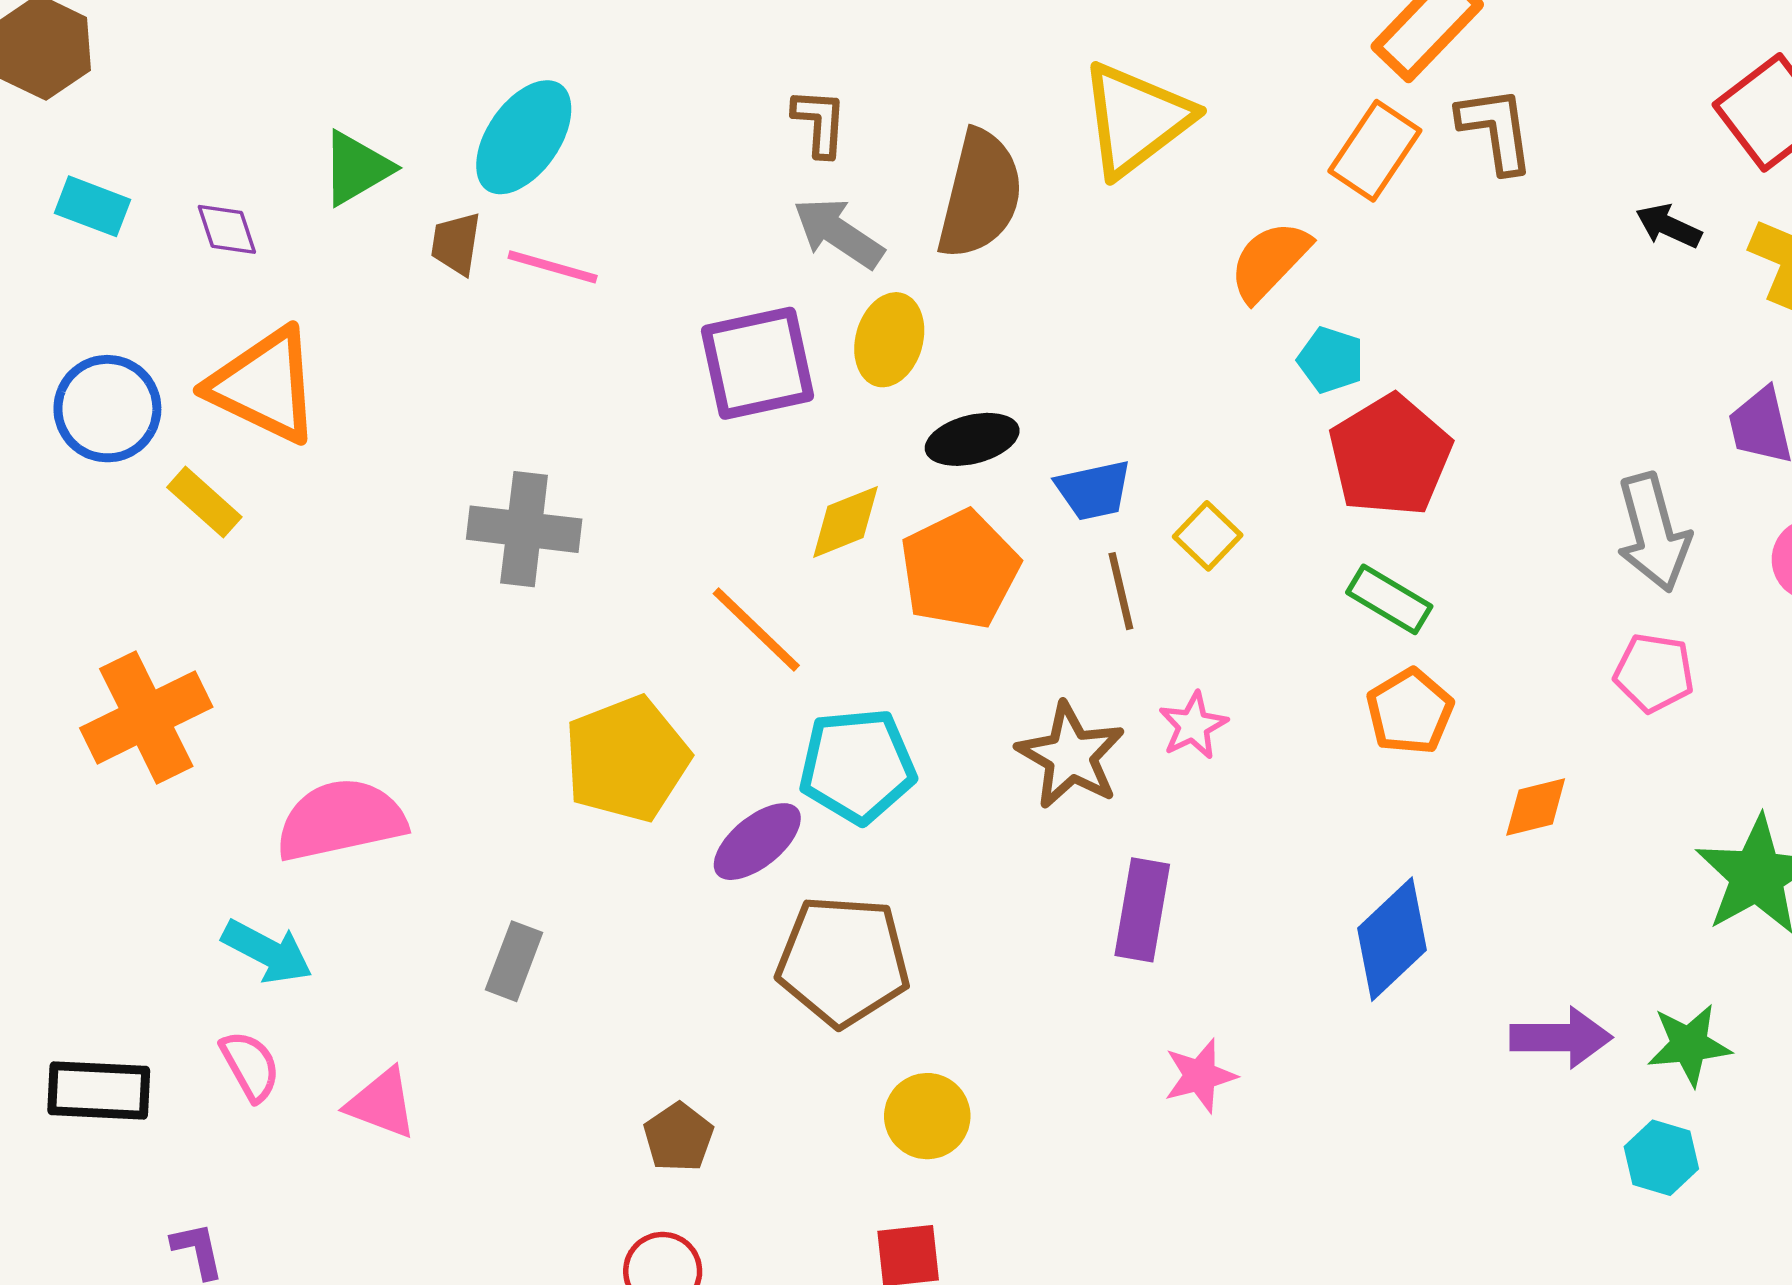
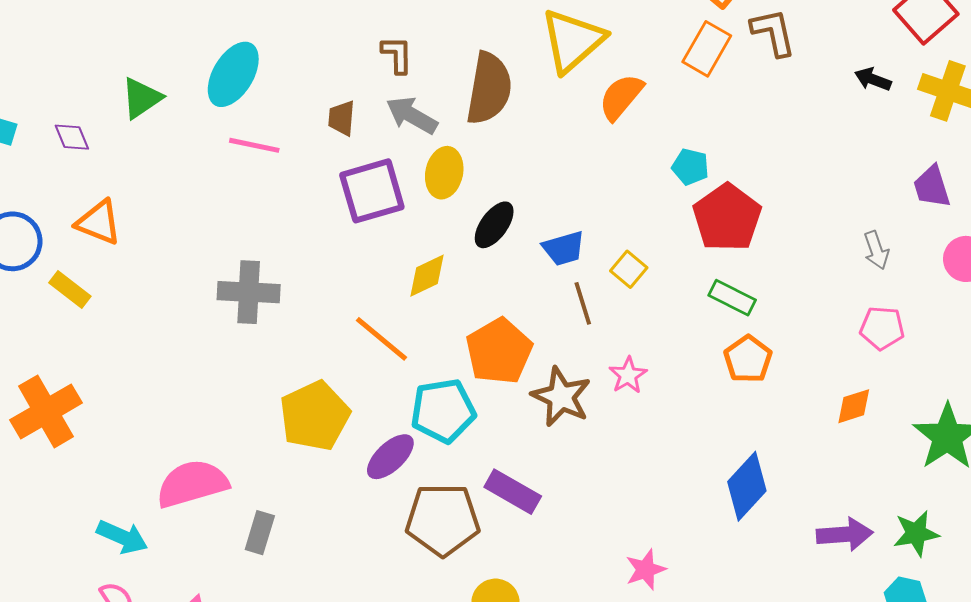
brown trapezoid: (456, 243) -> (342, 118), moved
orange semicircle: (1270, 261) -> (621, 97), moved
orange triangle: (264, 385) -> (99, 222), size x0.7
black ellipse: (972, 439) -> (494, 225), turned -36
gray arrow: (1653, 533) -> (876, 250), size x0.6
orange pentagon: (960, 570) -> (499, 351), moved
orange diamond: (1536, 807) -> (854, 406), moved
pink semicircle: (341, 820) -> (192, 484), moved
purple rectangle: (1142, 910) -> (513, 492), moved, turned -66

